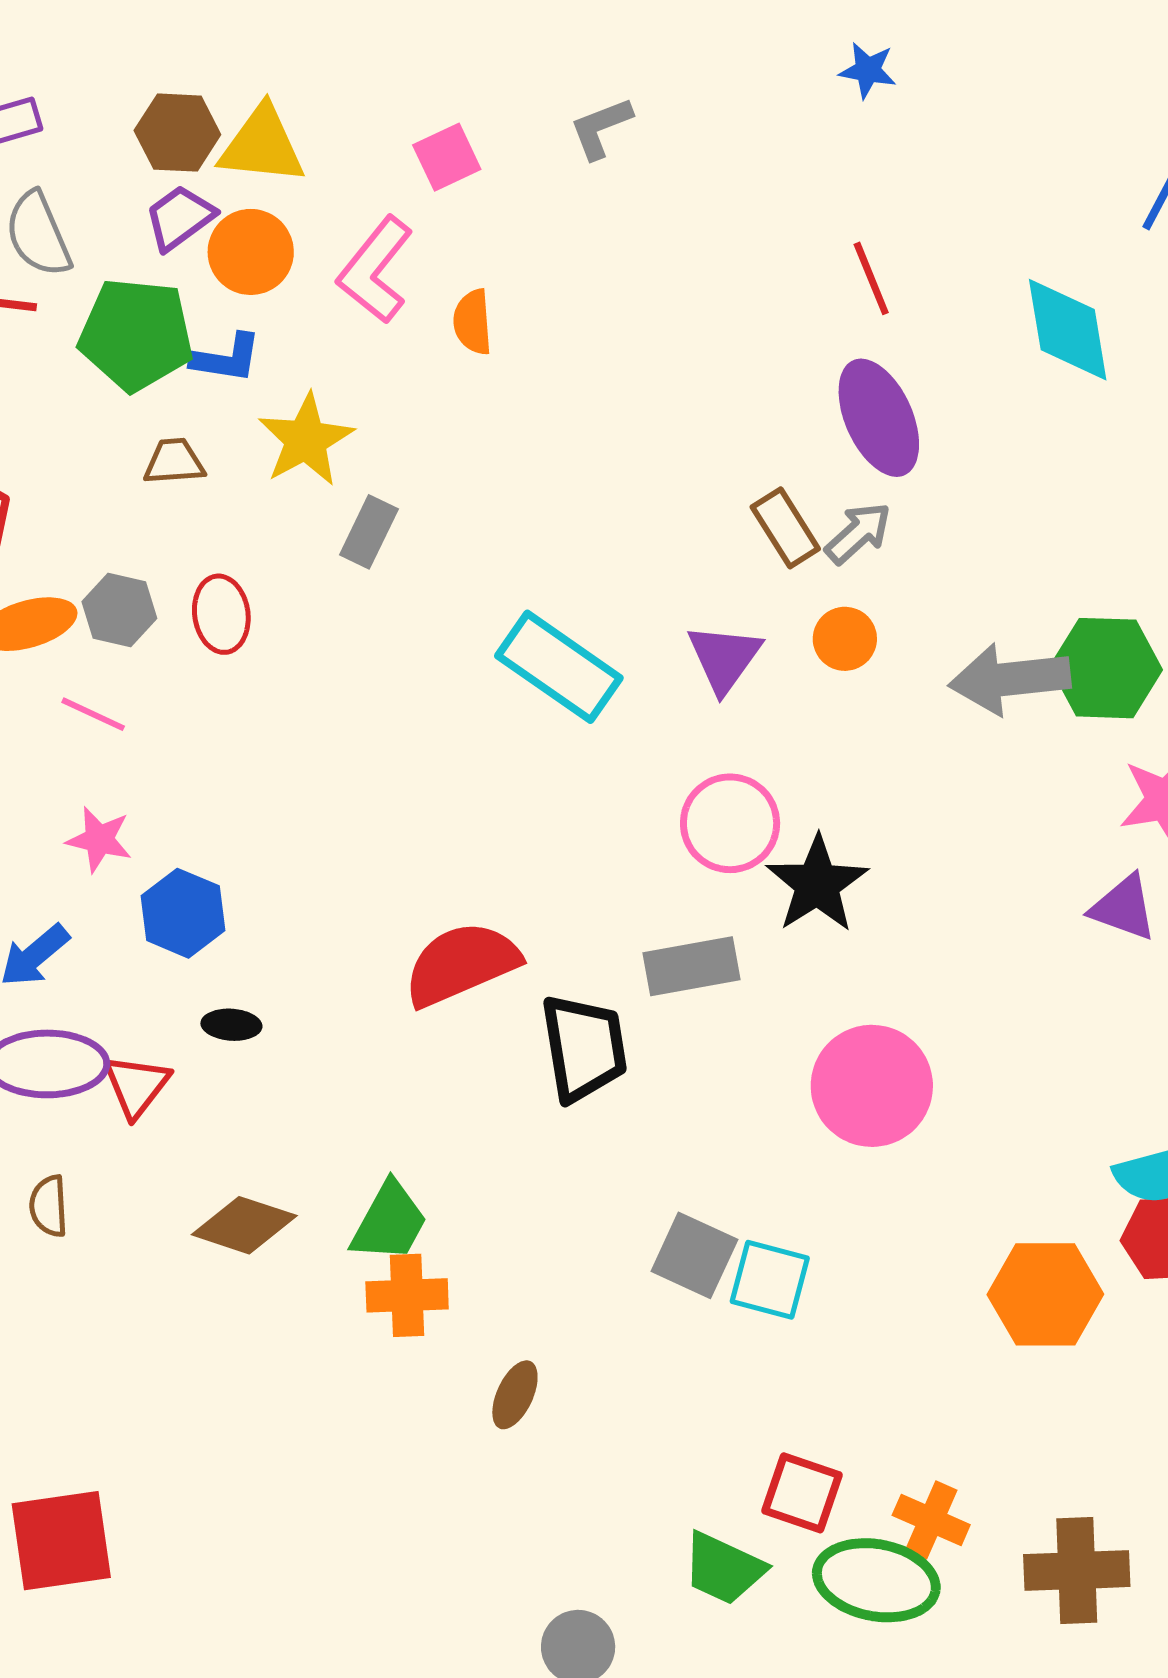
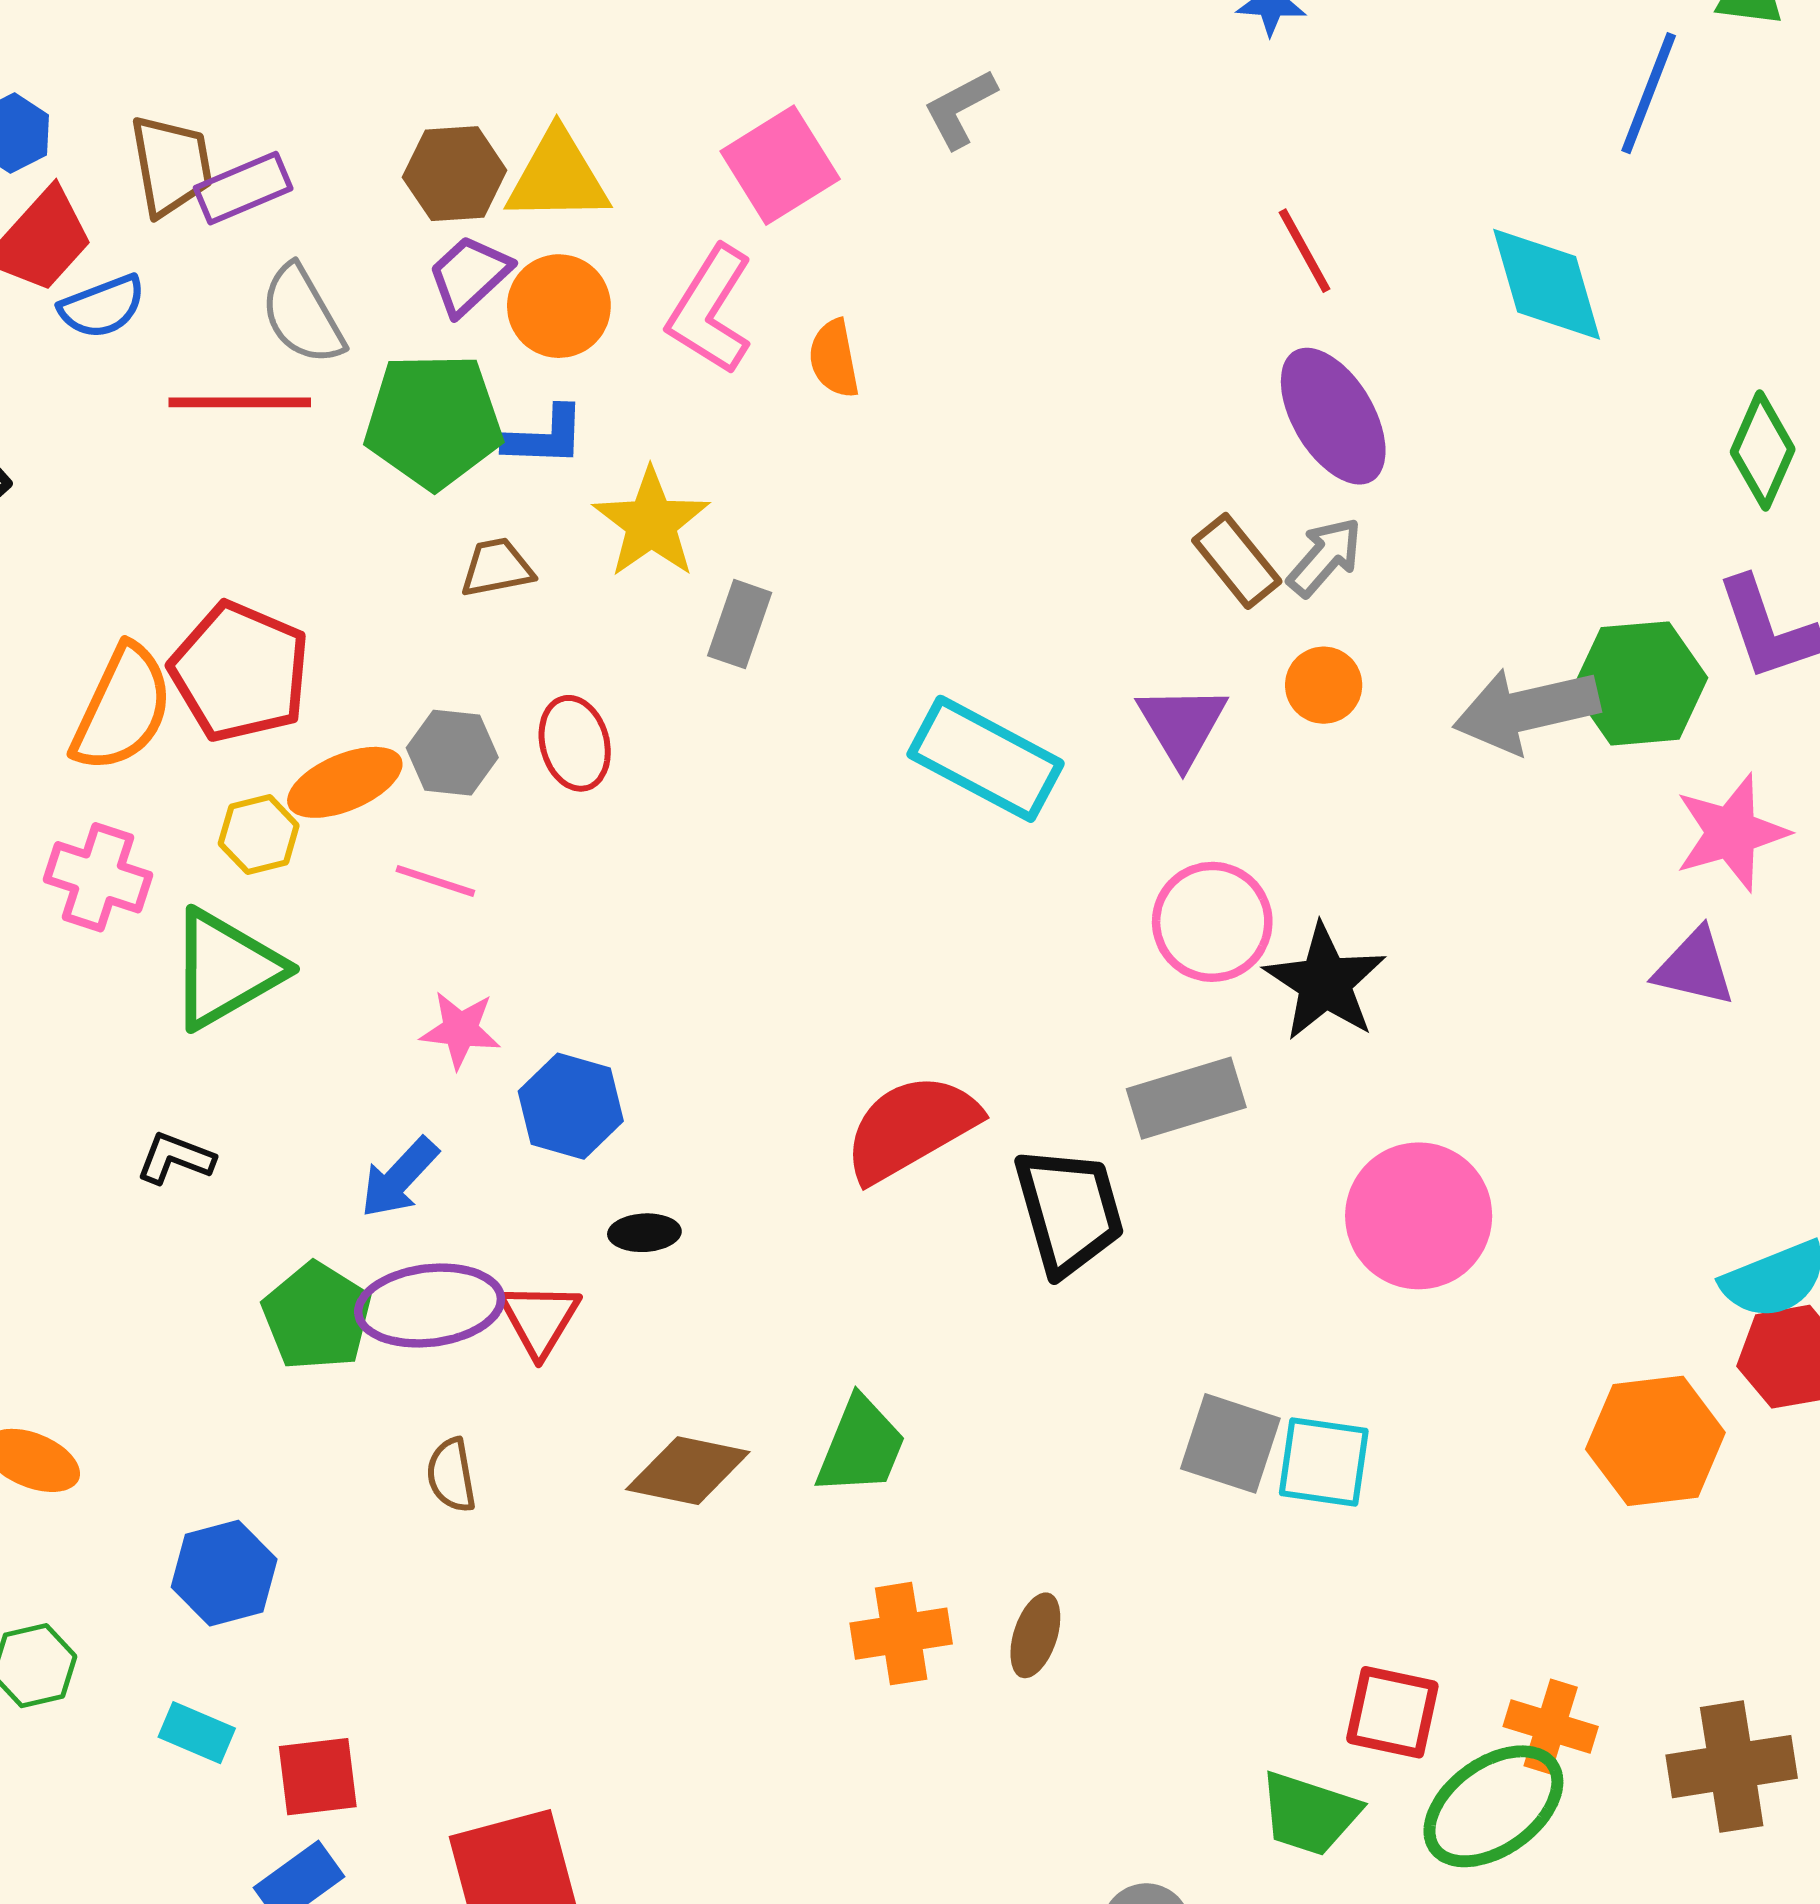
pink square: (447, 157) -> (780, 165), size x1.4
orange cross: (407, 1295) -> (901, 1634), moved
green ellipse: (876, 1580) -> (1493, 1806), turned -40

